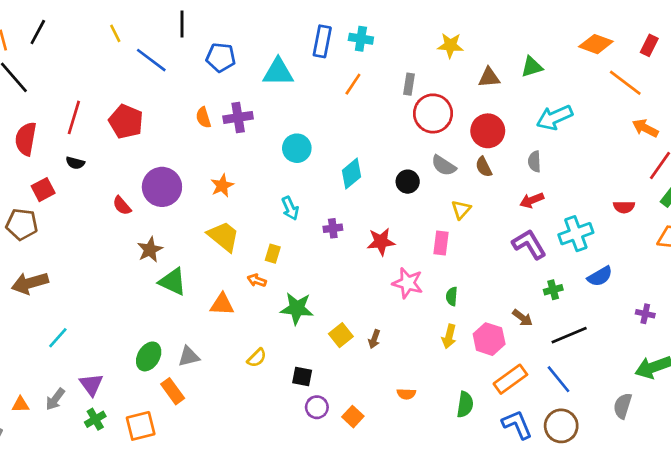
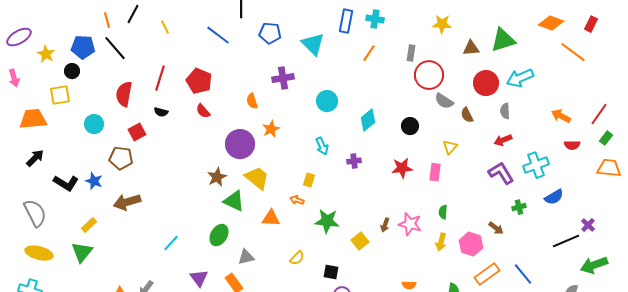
yellow line: (115, 33) -> (165, 27), moved
green triangle: (532, 67) -> (503, 40), size x1.5
cyan triangle: (278, 72) -> (313, 44), turned 45
orange semicircle: (203, 117) -> (252, 101), moved
orange arrow: (645, 128) -> (561, 116), moved
red circle: (488, 131) -> (486, 83), moved
gray semicircle: (444, 166) -> (444, 101), moved
purple circle: (162, 187) -> (240, 144), moved
red semicircle: (122, 206) -> (203, 111), moved
yellow trapezoid: (223, 236) -> (257, 178), moved
red star: (381, 242) -> (402, 168), moved
pink star: (408, 283) -> (410, 224), moved
purple cross: (645, 314) -> (588, 225), turned 32
black line: (569, 335) -> (566, 241), moved
cyan line: (58, 338) -> (171, 243), moved
brown arrow: (374, 339) -> (385, 225), moved
green ellipse: (149, 356) -> (219, 235), moved
purple triangle: (91, 385) -> (199, 278), moved

